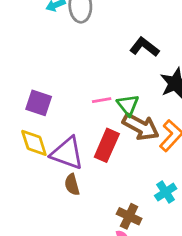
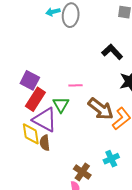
green triangle: (128, 105) -> (61, 105), moved
yellow diamond: (34, 143) -> (31, 134), moved
red rectangle: (107, 145) -> (35, 99), moved

